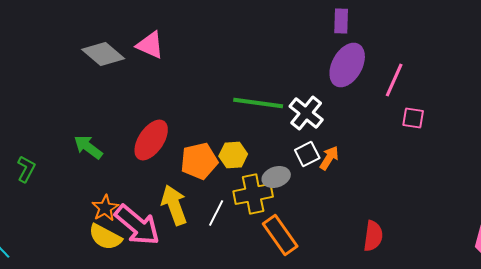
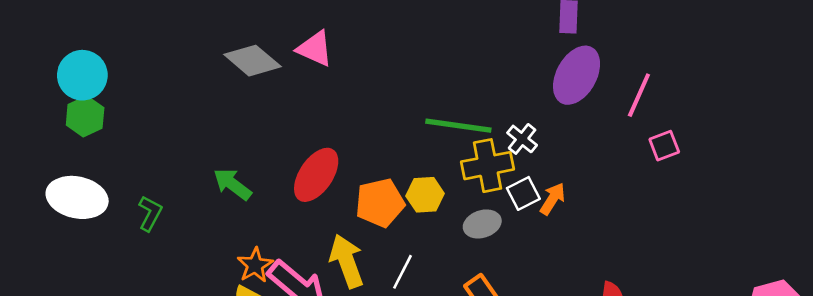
white cross: (306, 113) -> (522, 139), size x0.7
pink square: (413, 118) -> (664, 146), turned -30
yellow cross: (253, 194) -> (488, 166), moved

